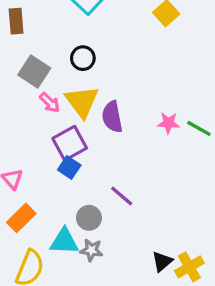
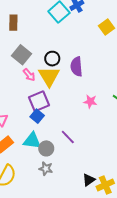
black circle: (83, 58) -> (52, 59), moved
purple semicircle: (112, 117) -> (76, 67), moved
pink star: (168, 123) -> (90, 102), moved
cyan triangle: (64, 241) -> (32, 141), moved

